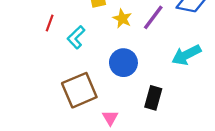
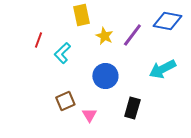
brown square: (79, 90) -> (65, 101), size x0.6
pink triangle: (110, 118) -> (89, 115), moved

